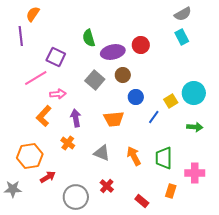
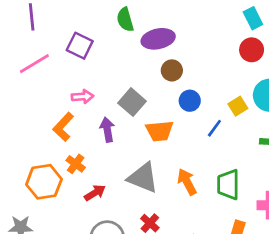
red circle: (141, 45) -> (252, 50), moved
pink line: (36, 78) -> (34, 64), moved
gray square: (95, 80) -> (132, 102), moved
orange cross: (68, 143) -> (76, 164), moved
gray triangle: (102, 153) -> (143, 178), size x1.4
red arrow: (48, 177) -> (95, 193), moved

